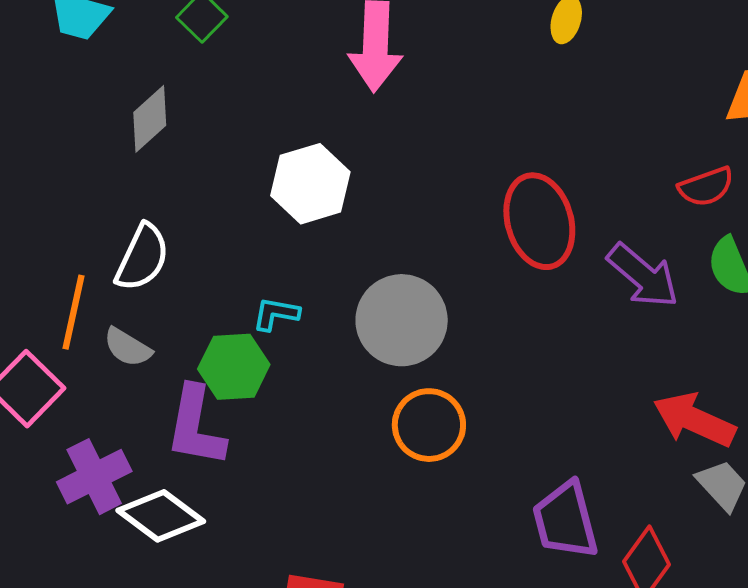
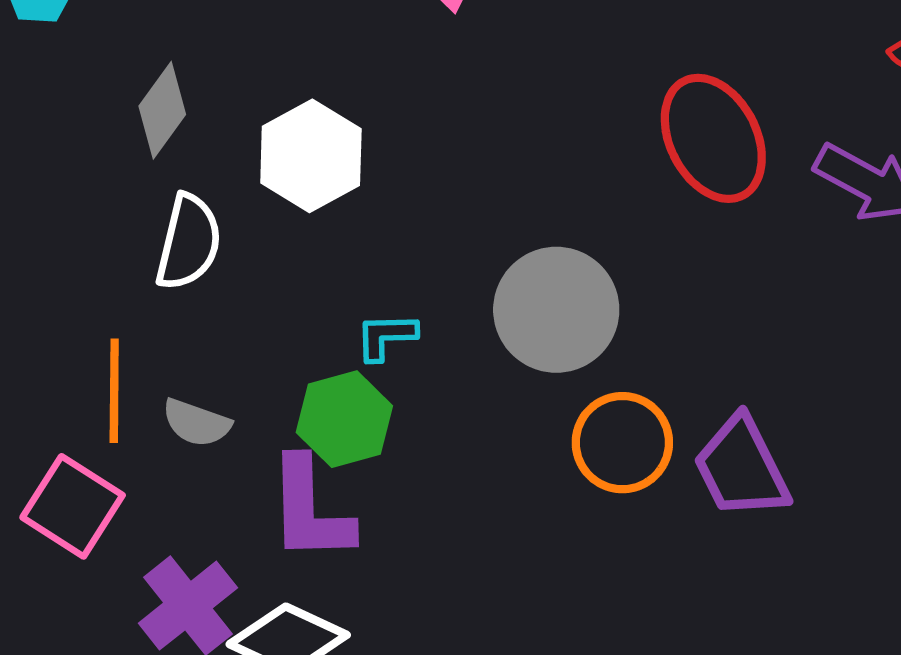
white hexagon: (310, 184) -> (311, 156), moved
white semicircle: (142, 257) -> (189, 242), moved
purple trapezoid: (565, 520) -> (741, 468), moved

